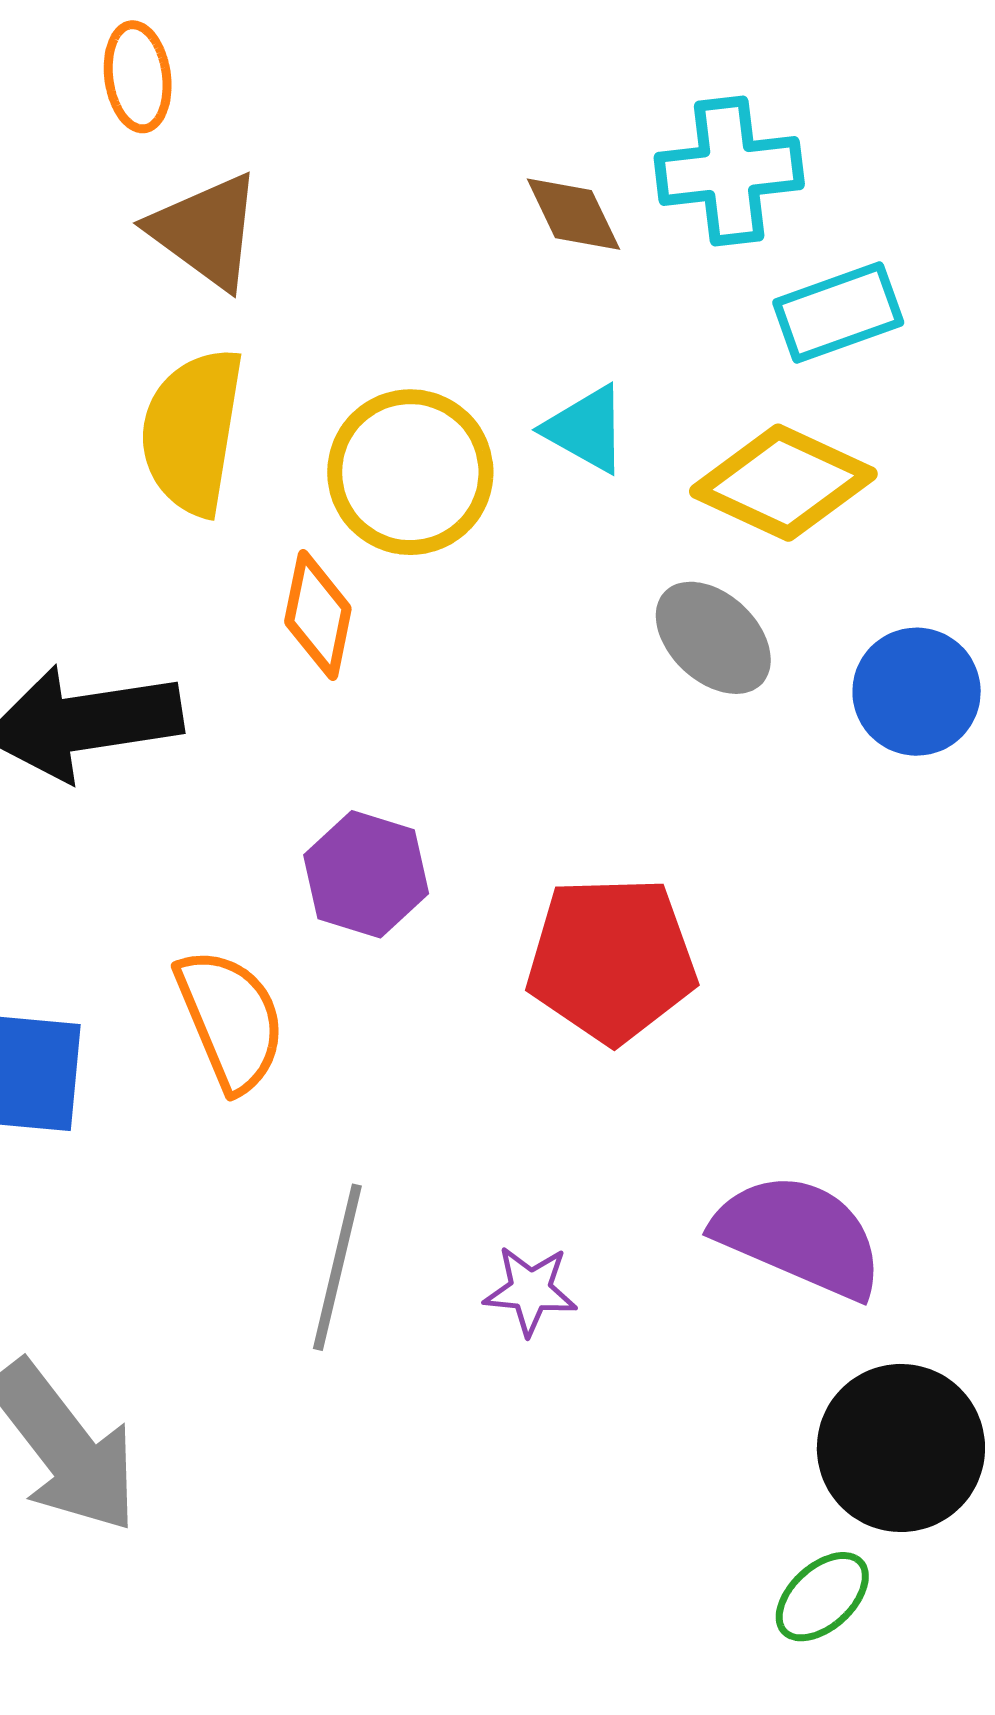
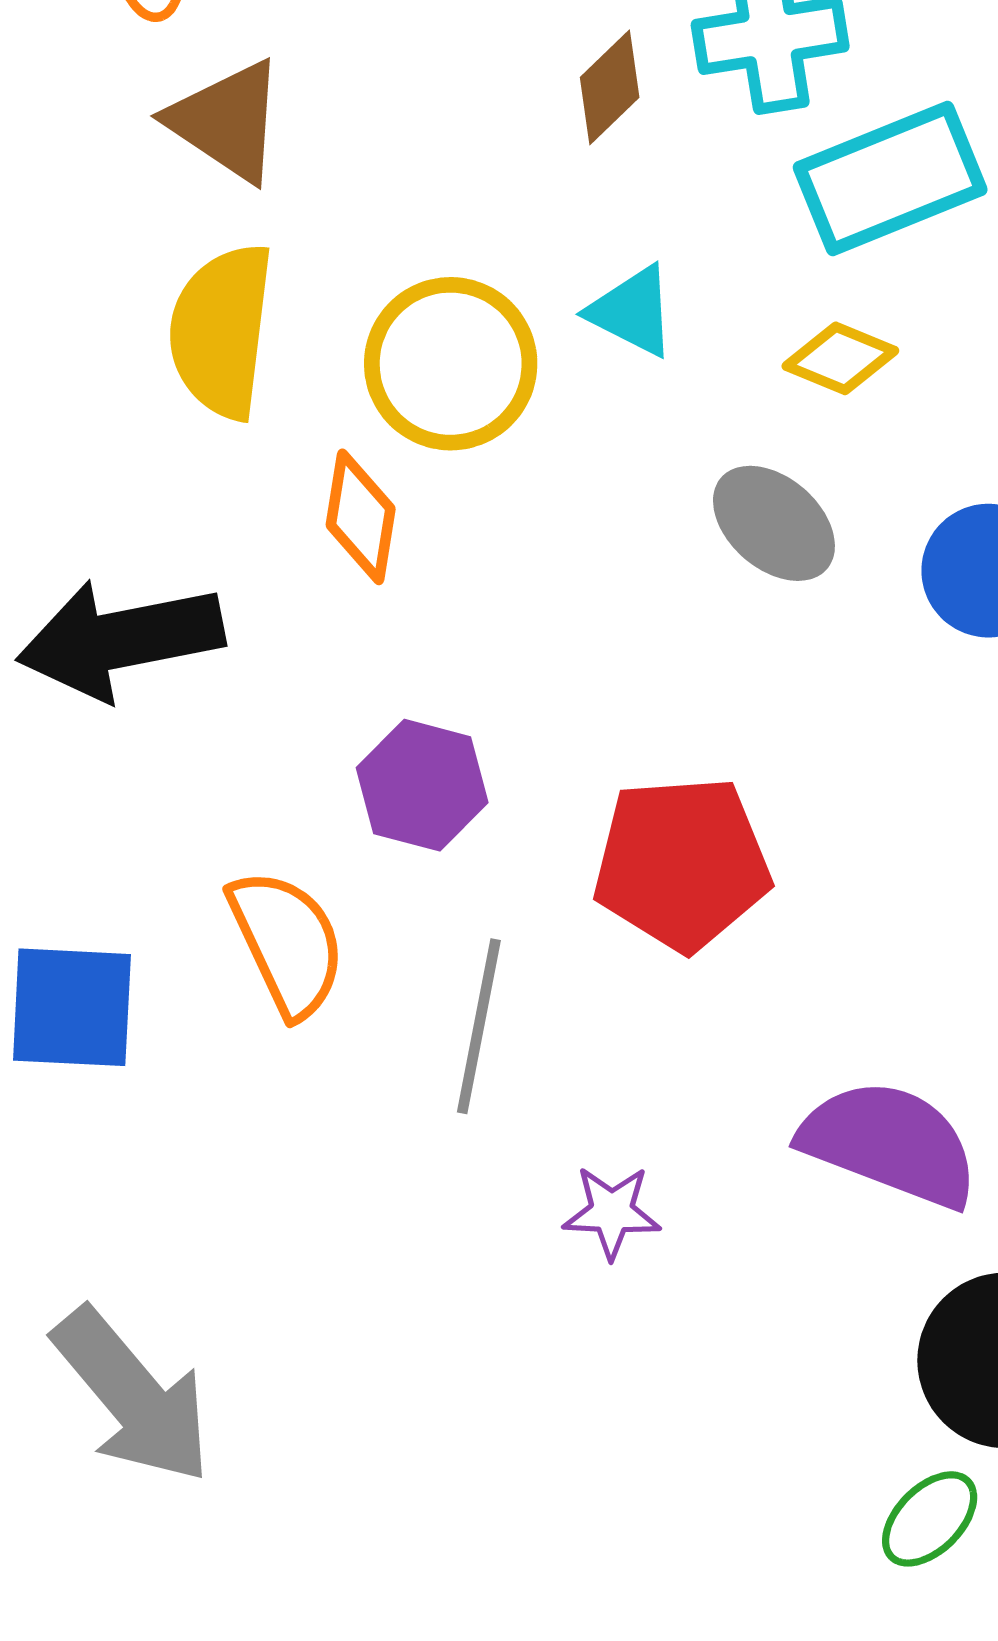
brown diamond: (573, 214) -> (610, 87), turned 74
cyan rectangle: (838, 312) -> (890, 178), size x1.4
yellow diamond: (783, 483) -> (840, 358), size x0.6
gray line: (337, 1267) -> (479, 1026), moved

